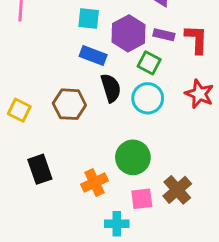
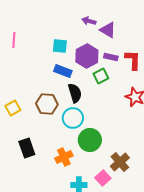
green square: (149, 63) -> (101, 76), turned 35
cyan circle: (148, 98) -> (73, 118), moved
yellow square: (19, 110) -> (13, 108), turned 35
pink square: (142, 199) -> (103, 178), moved, turned -35

